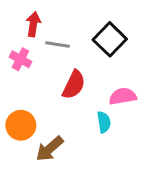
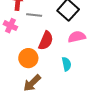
pink semicircle: (123, 96) -> (77, 37), moved
orange circle: (21, 125) -> (28, 58), moved

